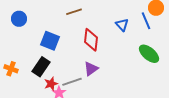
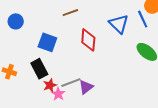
blue triangle: (122, 25) -> (119, 24), size x1.5
black rectangle: (41, 67) -> (39, 69), turned -60
purple triangle: (91, 69) -> (86, 87), moved

